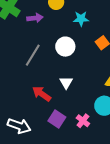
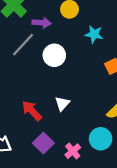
white circle: (65, 47) -> (54, 55), moved
gray line: (33, 55) -> (23, 45), moved

